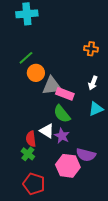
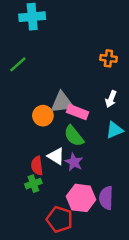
green line: (26, 58) -> (18, 64), moved
orange circle: (36, 73) -> (43, 116), moved
green cross: (28, 154) -> (33, 184), turned 32
purple semicircle: (86, 155) -> (106, 198), moved, turned 78
red pentagon: (34, 184) -> (60, 219), moved

